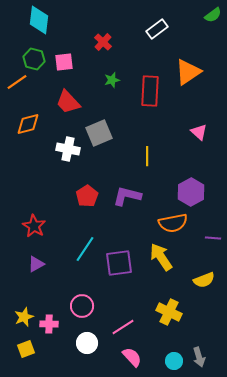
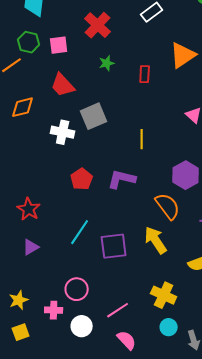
red cross: (103, 42) -> (98, 25), size x1.5
red rectangle: (150, 91) -> (145, 74), size x0.6
orange semicircle: (173, 223) -> (168, 206), turned -116
pink cross: (49, 324) -> (54, 310), moved
cyan circle: (174, 361) -> (169, 327), moved

